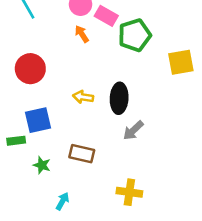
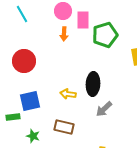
pink rectangle: (106, 16) -> (83, 20), turned 60
orange arrow: (82, 34) -> (64, 34), turned -144
yellow arrow: (83, 97) -> (68, 94), moved

